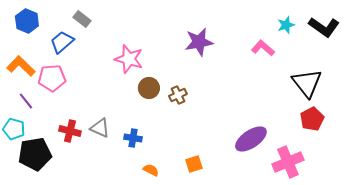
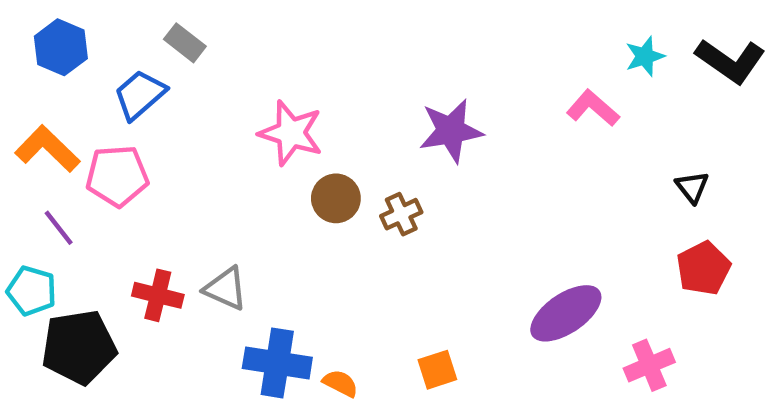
purple star: (199, 42) -> (451, 131), moved
black triangle: (307, 83) -> (692, 187), size x0.5
blue cross: (133, 138) -> (277, 363), moved, size x1.6
pink cross: (288, 162) -> (649, 365), size x0.7

